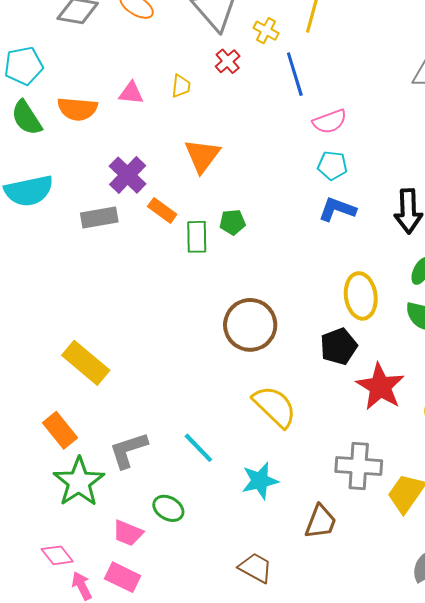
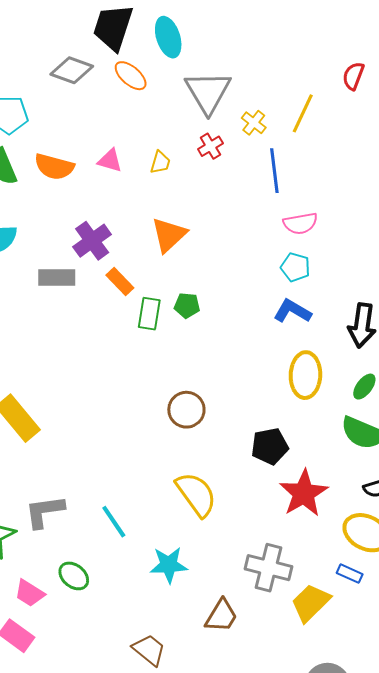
yellow ellipse: (361, 296) -> (305, 375), moved
brown circle: (250, 325) -> (186, 410), size x0.7

